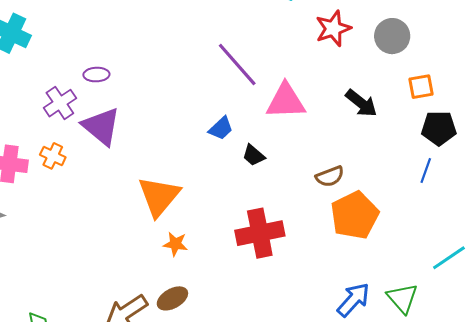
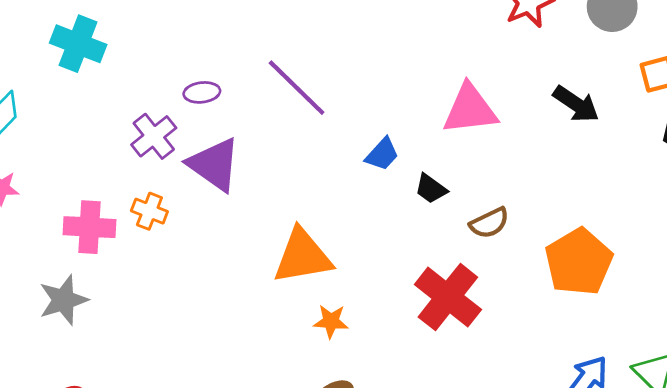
purple line: (237, 64) -> (297, 88), moved
brown semicircle: (330, 176) -> (489, 223), moved
orange triangle: (159, 196) -> (303, 256), turned 45
red cross: (260, 233) -> (448, 297), turned -36

